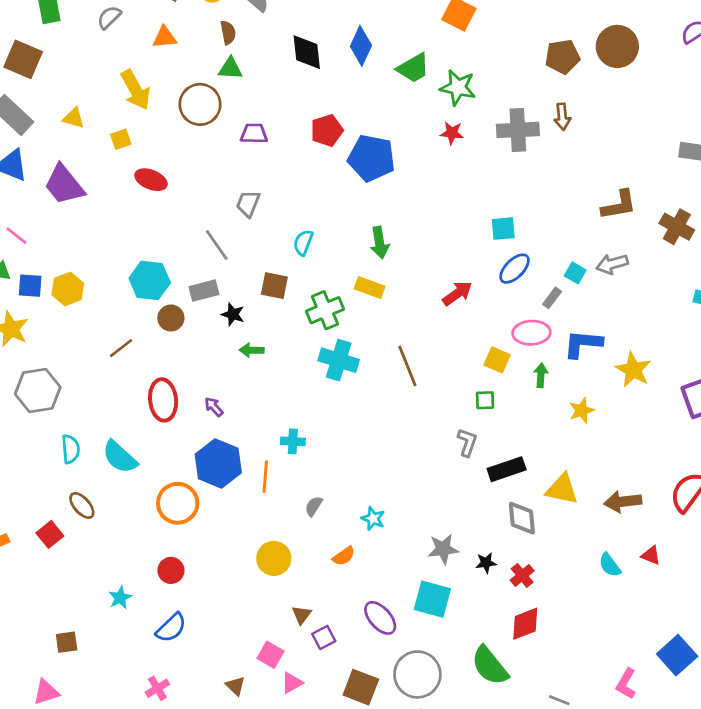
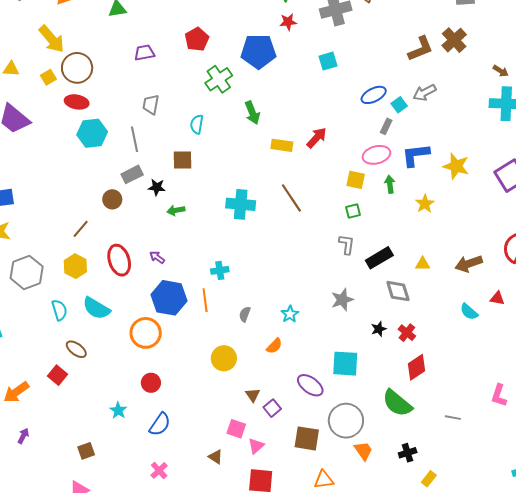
brown circle: (200, 104) -> (77, 68), moved
blue pentagon: (371, 158) -> (258, 51), moved
brown cross: (677, 227) -> (454, 40), moved, turned 30
cyan square: (503, 229) -> (328, 61), moved
gray line: (217, 245) -> (134, 139), turned 35
blue ellipse: (515, 269) -> (374, 95), moved, turned 30
cyan square: (575, 273) -> (399, 105), turned 35
cyan hexagon: (150, 280) -> (92, 133), moved
yellow rectangle: (370, 287) -> (282, 145), moved
yellow hexagon: (68, 289) -> (75, 266), moved
green cross: (325, 310) -> (219, 79), moved
yellow triangle: (562, 489) -> (423, 264), size x0.6
cyan star: (373, 519) -> (290, 314), turned 30
gray star: (443, 549) -> (342, 300), moved

